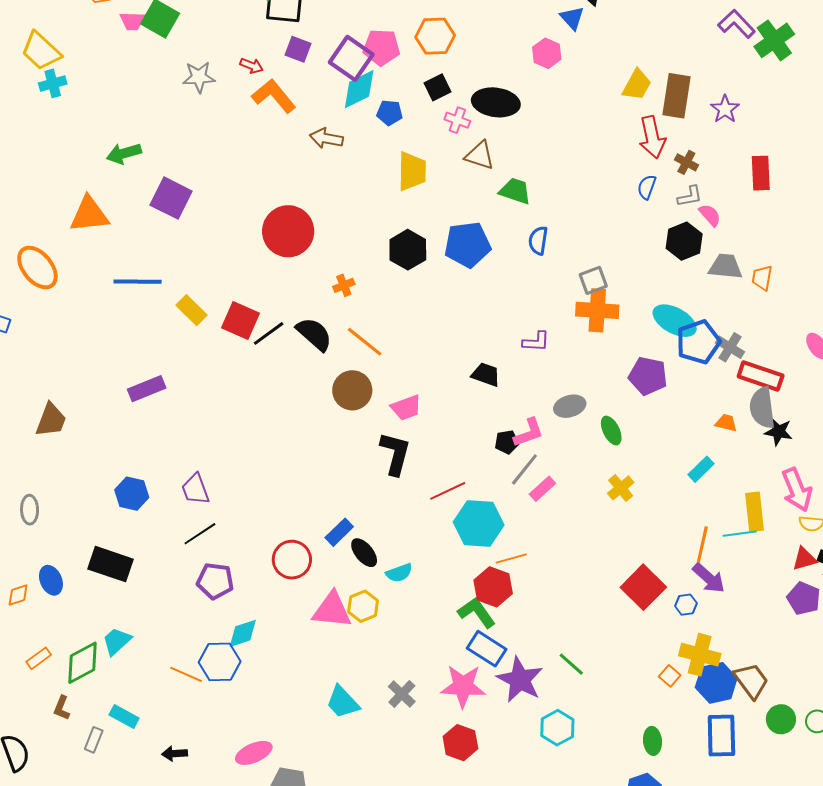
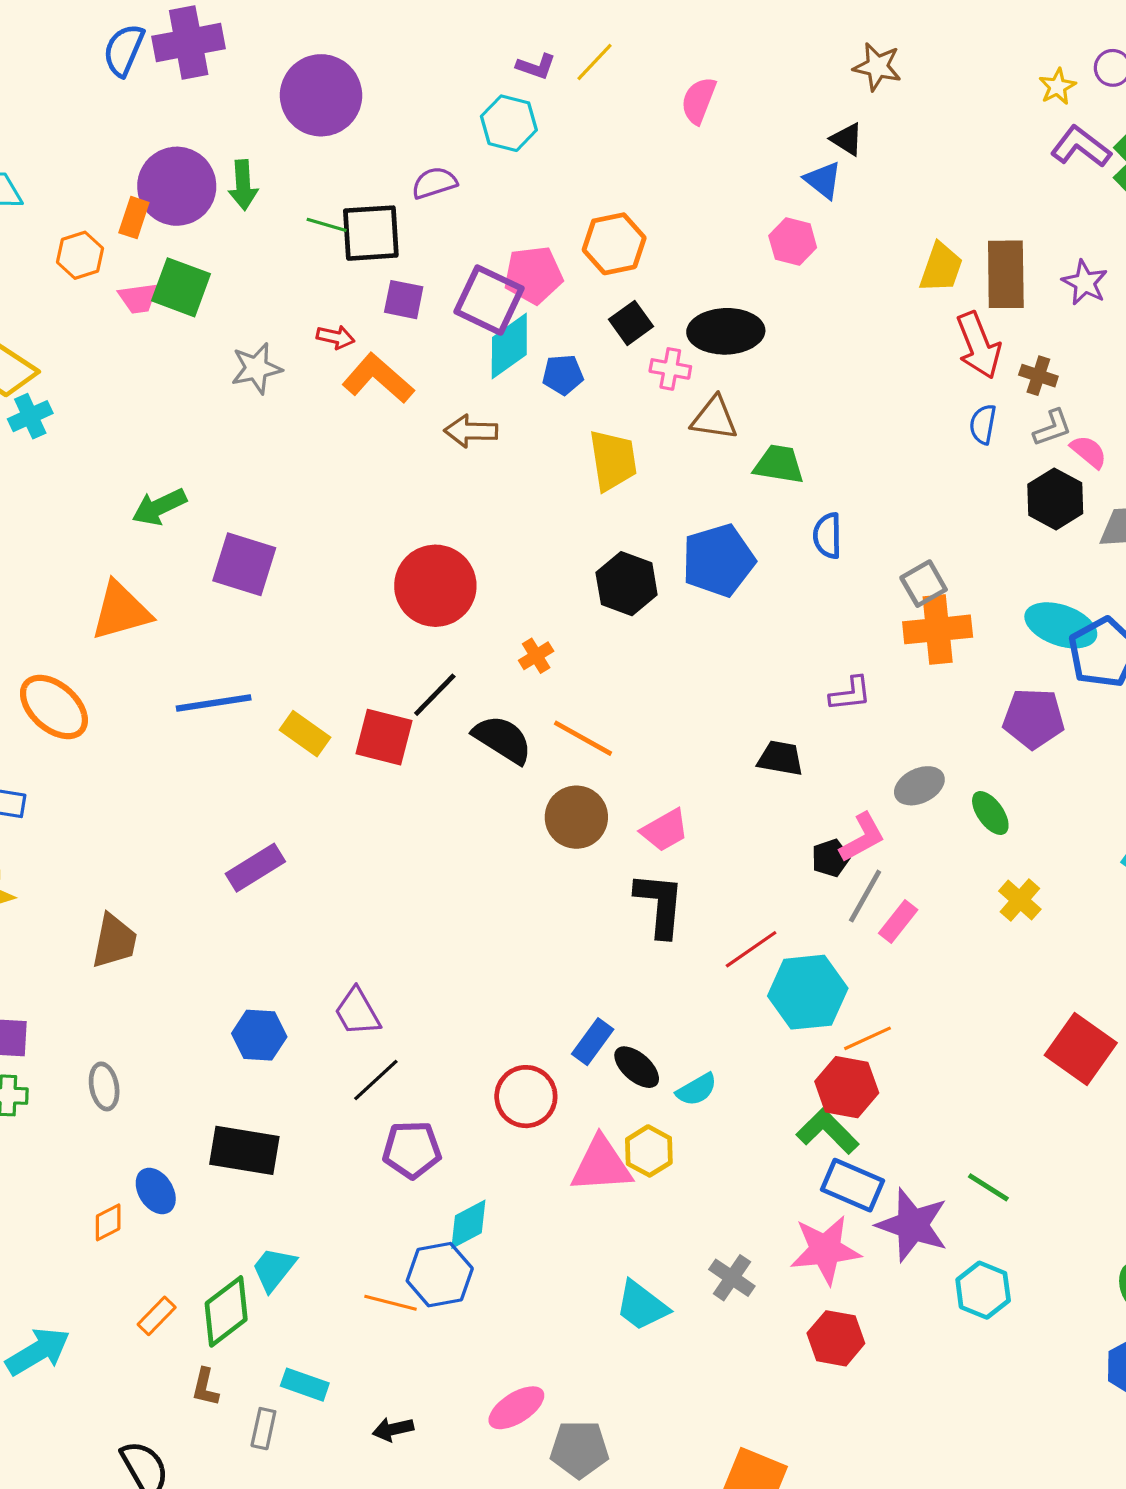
black line: (269, 333) -> (435, 695), moved

